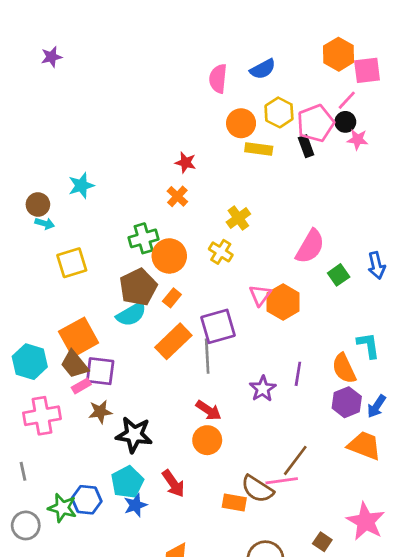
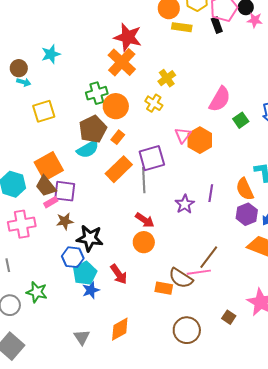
red star: (186, 163) -> (128, 37), size x1.8
orange cross: (177, 196) -> (122, 62), size x1.8
blue hexagon: (87, 500) -> (73, 257), moved

